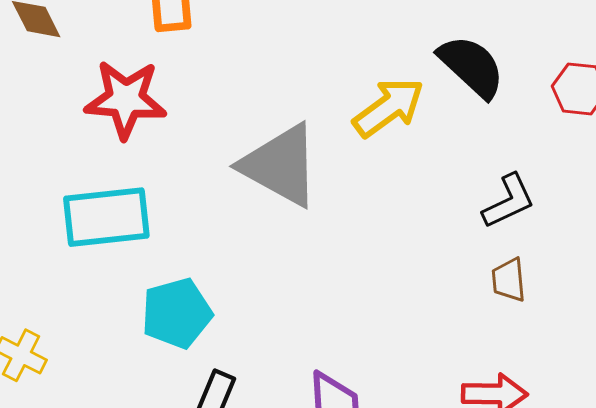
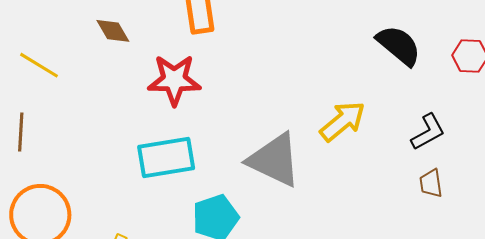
yellow arrow: (389, 108) -> (343, 121), moved
gray triangle: (280, 165) -> (274, 160), moved

